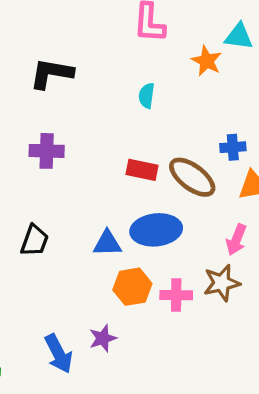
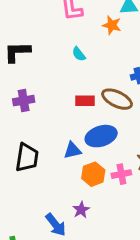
cyan semicircle: (147, 96) -> (79, 54), turned -35
black trapezoid: (34, 241) -> (27, 157), size x1.4

